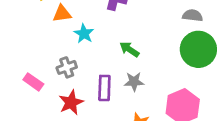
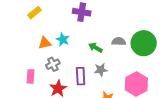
orange triangle: (62, 14) -> (45, 43), moved
gray semicircle: (193, 16) -> (119, 41), moved
pink rectangle: (33, 82) -> (30, 76), turned 64

